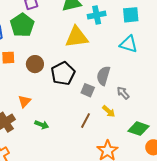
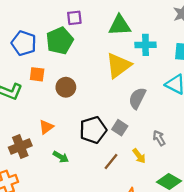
yellow triangle: (77, 37) -> (118, 65), turned -40
black pentagon: (63, 73) -> (93, 130), moved
gray semicircle: (103, 76) -> (137, 98), moved

